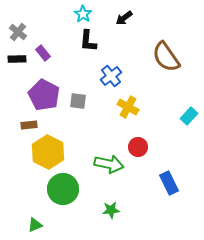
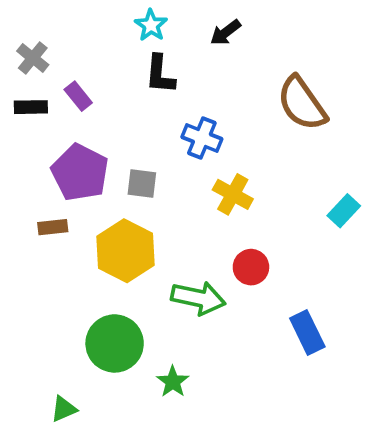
blue cross: (111, 76) -> (202, 138), turned -30
yellow hexagon: (48, 152) -> (125, 251), moved
green star: (111, 210) -> (173, 382), moved, turned -30

